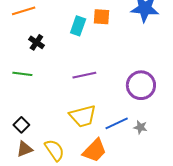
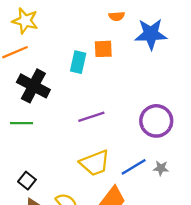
black cross: (36, 42) -> (33, 86), size x1.8

